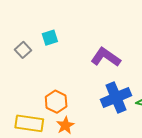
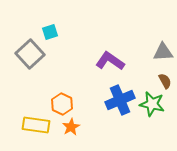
cyan square: (50, 38) -> (50, 32), moved
gray square: (23, 50) -> (30, 54), size x1.8

